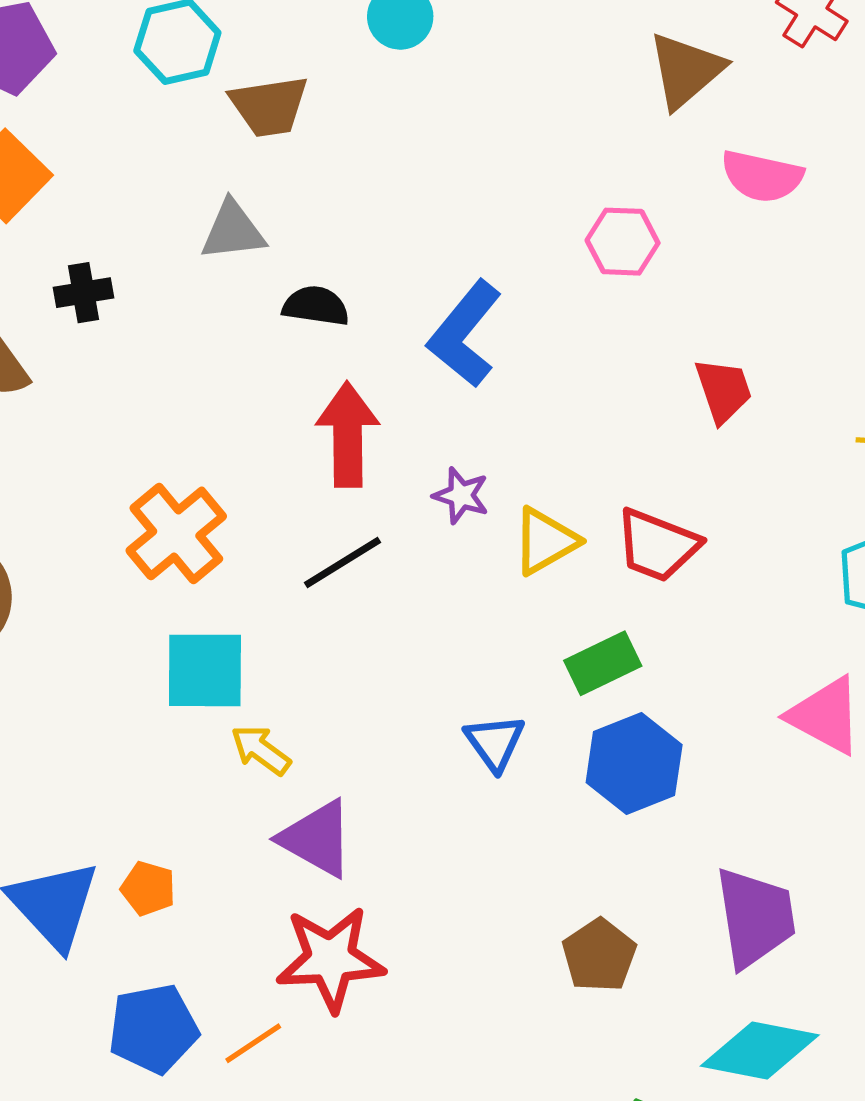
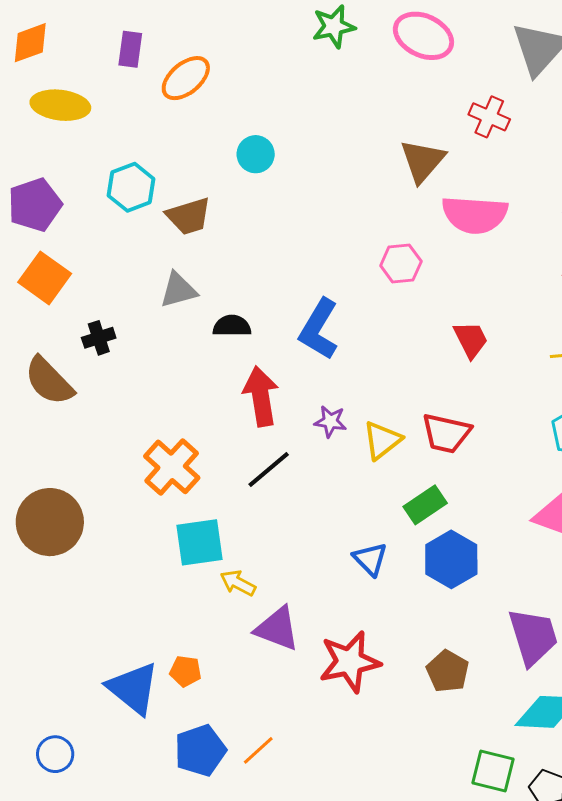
pink semicircle: (762, 176) -> (475, 215), size x1.4
red star: (331, 959) -> (350, 662), moved

